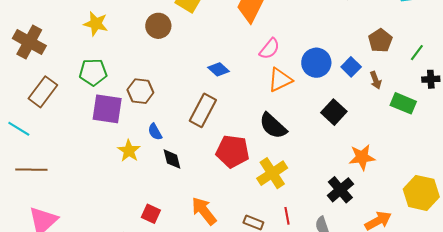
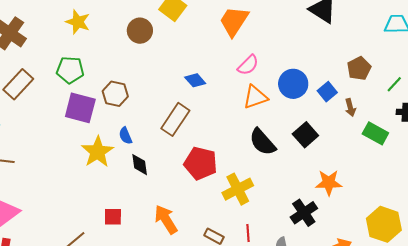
black semicircle: (273, 126) -> (262, 142), moved
yellow star: (129, 151) -> (98, 152), size x1.4
red square: (151, 214) -> (113, 217), turned -30

